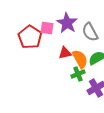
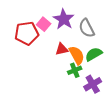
pink square: (47, 28) -> (44, 24), turned 32
red pentagon: (30, 37) -> (27, 33), turned 30

